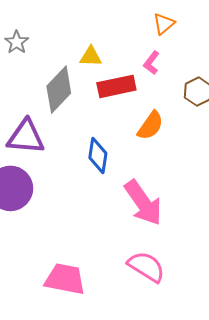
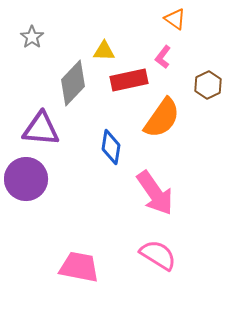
orange triangle: (164, 24) -> (175, 19), turned -45
orange semicircle: (150, 126) -> (162, 118), size x1.4

